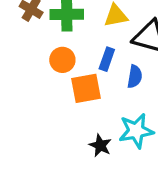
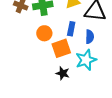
cyan star: (136, 131) -> (86, 60), moved
black star: (100, 145) -> (63, 73), moved

